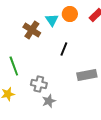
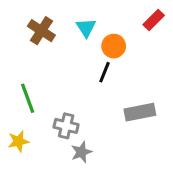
orange circle: (70, 14) -> (114, 46), moved
brown cross: (32, 30) -> (41, 31), moved

